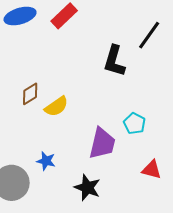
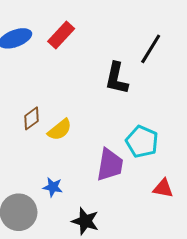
cyan pentagon: (135, 123) -> (142, 142), size x1.4
black star: (87, 188) -> (85, 221), moved

